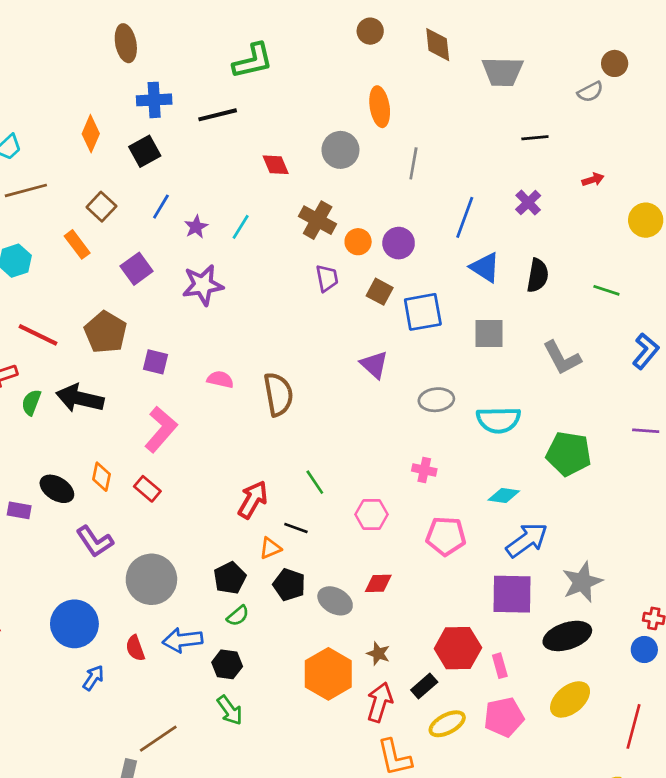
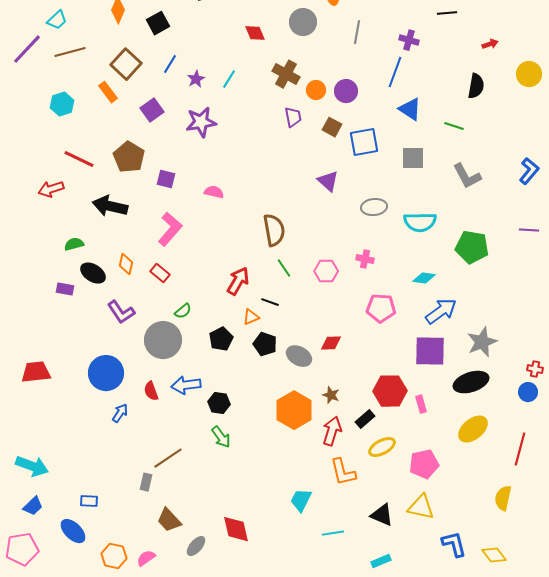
purple cross: (528, 203) -> (409, 40), moved, turned -30
brown square: (101, 207) -> (126, 64), size x1.4
black semicircle: (538, 275) -> (476, 86), moved
green line: (606, 290) -> (454, 126), moved
brown semicircle: (278, 394) -> (274, 230), moved
green semicircle: (31, 402) -> (74, 244), moved, turned 54
pink hexagon: (372, 514) -> (326, 271), moved
green semicircle: (238, 616) -> (183, 311), moved
pink pentagon: (504, 717) -> (424, 464), moved

